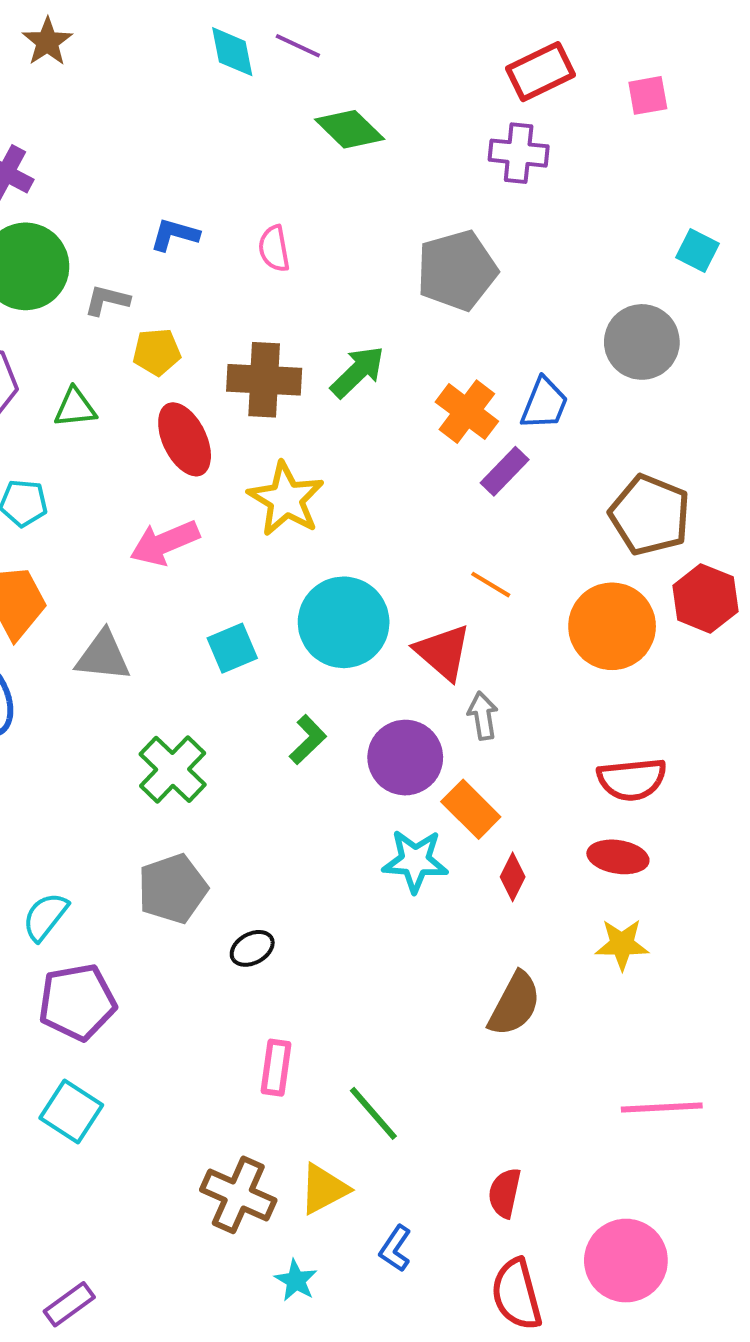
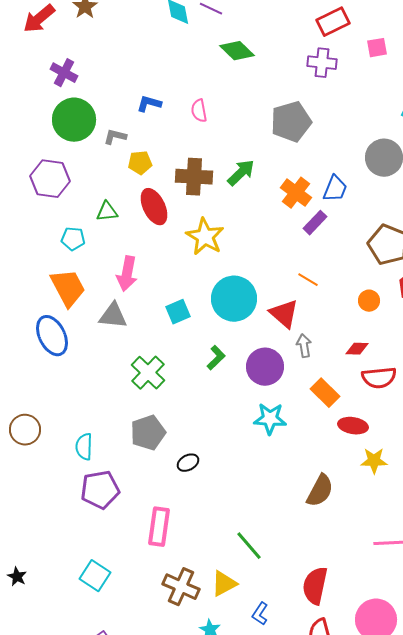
pink square: (648, 95) -> (377, 48), moved
green triangle: (75, 408) -> (107, 212), moved
pink arrow: (165, 543) -> (127, 274), moved, turned -56
orange circle: (612, 626) -> (369, 301), size x0.5
orange rectangle: (471, 809) -> (325, 393), moved
red ellipse: (618, 857) -> (353, 426), moved
red diamond: (513, 877) -> (357, 349), moved, turned 65
cyan semicircle: (45, 917) -> (84, 447), turned -36
pink rectangle: (276, 1068) -> (159, 527), moved, size x1.4
cyan square: (71, 1111) -> (95, 576), moved
red semicircle: (505, 1193) -> (315, 586), size x1.5

